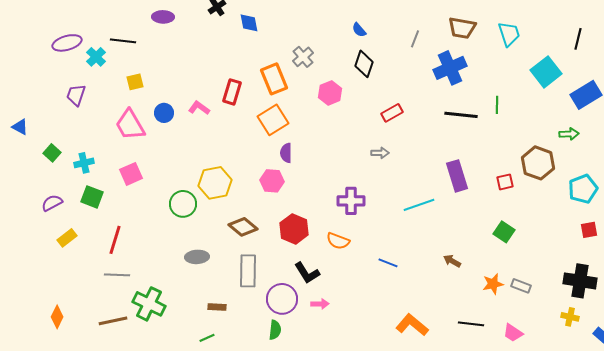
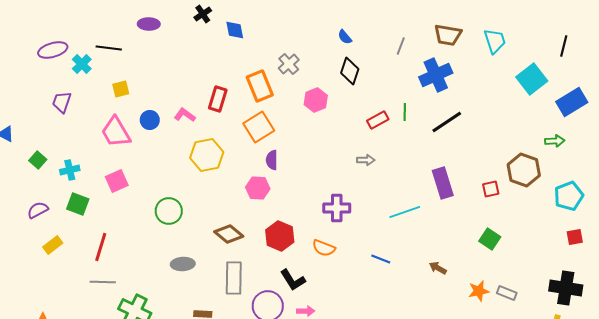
green line: (497, 105) -> (405, 112), moved
black line: (461, 115) -> (447, 122), turned -40
yellow hexagon: (215, 183) -> (207, 155), moved
blue line: (388, 263) -> (381, 259), moved

